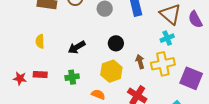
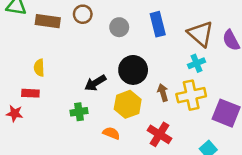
black circle: (116, 43) -> (133, 70), size x1.5
black arrow: (77, 47) -> (95, 83), moved
red rectangle: (40, 74) -> (30, 93), moved

